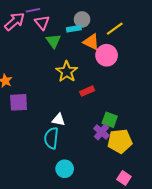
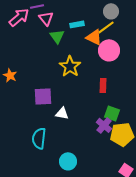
gray circle: (82, 19) -> (111, 11), moved
yellow line: (115, 29) -> (106, 27), moved
red rectangle: (87, 91) -> (103, 85), moved, turned -64
purple square: (19, 102) -> (43, 96), moved
cyan semicircle: (51, 138) -> (39, 138), moved

